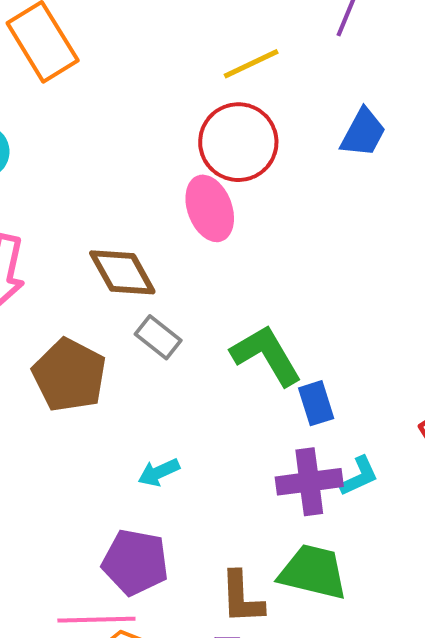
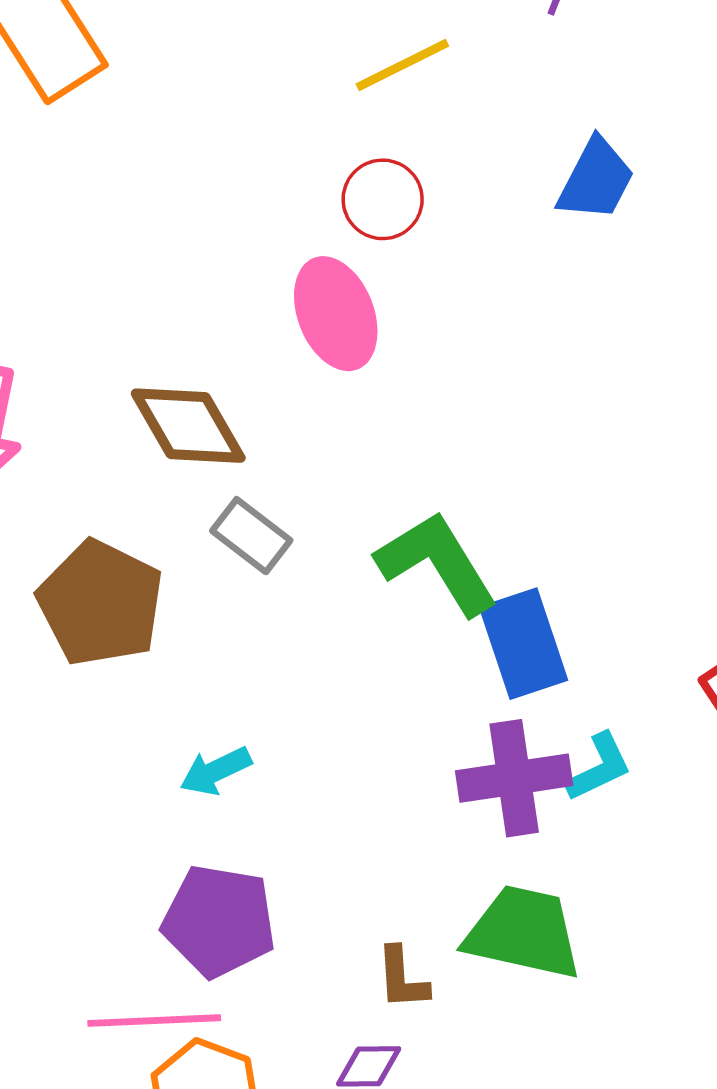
red circle: (238, 142) -> (383, 199), size x0.6
blue rectangle: (316, 403) -> (523, 644), size x1.4
cyan arrow: (159, 472) -> (216, 771), moved
brown L-shape: (242, 598) -> (402, 978), size x0.7

